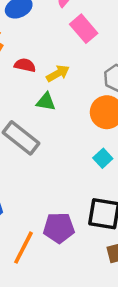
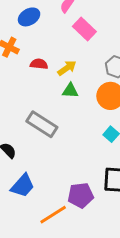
green triangle: (46, 102) -> (70, 91), moved
orange line: (24, 248) -> (53, 215), turned 36

